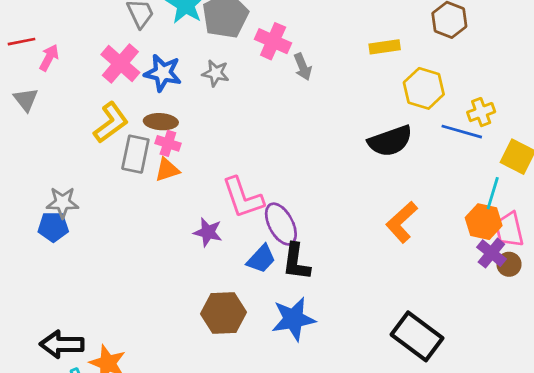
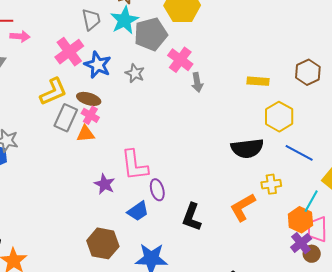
pink arrow: (49, 58) -> (20, 36), turned 54
yellow cross: (481, 112) -> (271, 184), moved
purple ellipse: (281, 224) -> (157, 190), size x0.7
black L-shape: (296, 262) -> (192, 217), moved

